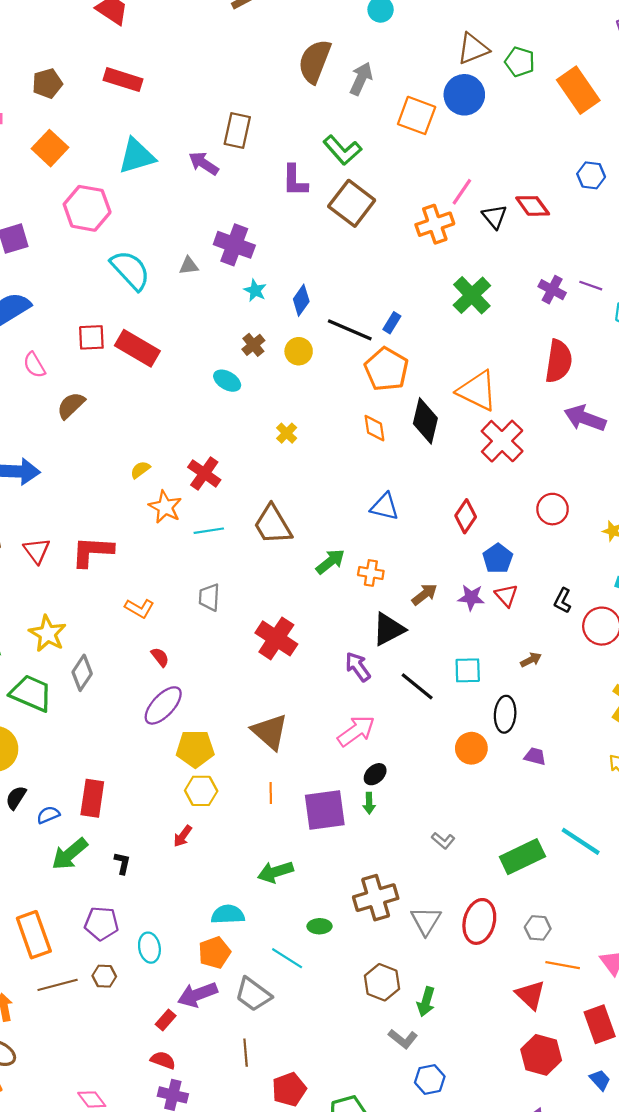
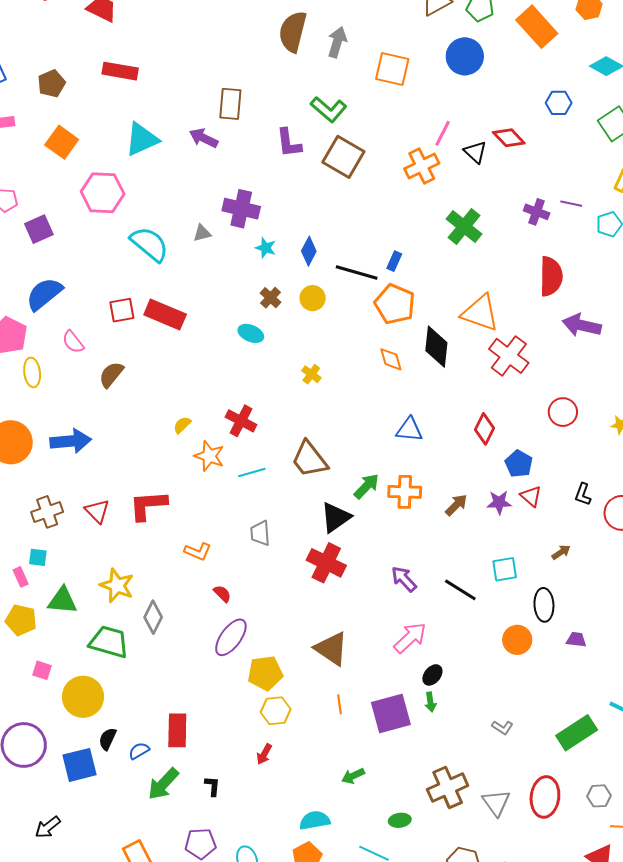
blue circle: (464, 95) -> (465, 56), moved
orange cross: (371, 573) -> (405, 492), size x1.4
black triangle: (389, 629) -> (336, 517), moved
green arrow: (275, 872) -> (353, 776), size x0.7

